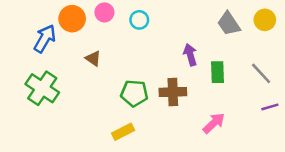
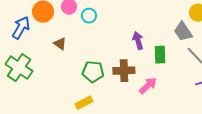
cyan circle: (139, 20) -> (89, 16), moved
gray trapezoid: (229, 24) -> (183, 32), moved
pink arrow: (214, 123) -> (148, 86), moved

